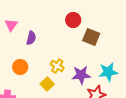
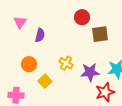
brown square: (91, 37) -> (100, 34), turned -30
yellow square: (47, 84) -> (45, 81), moved

